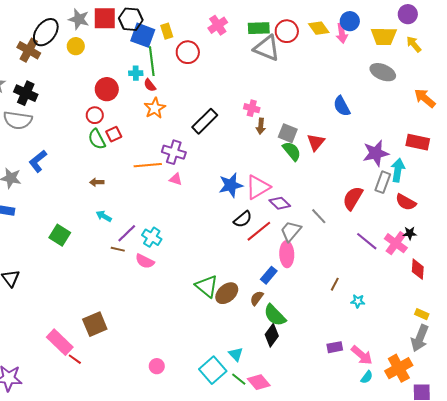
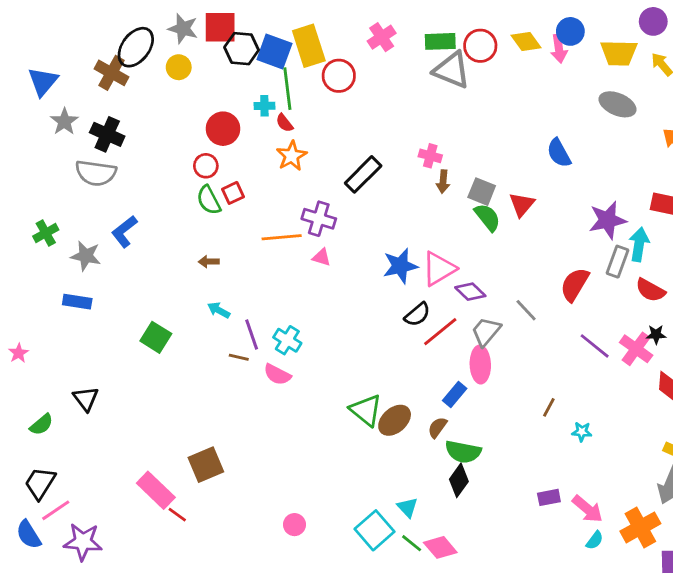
black hexagon: (131, 19) -> (242, 49), moved
yellow rectangle: (167, 31) -> (309, 46), size x1.8
purple line: (127, 233) -> (252, 334), turned -65
green semicircle: (275, 315) -> (463, 452), turned -35

